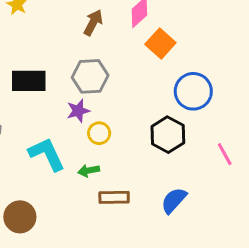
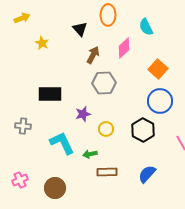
orange square: (160, 43) -> (158, 69), moved
gray hexagon: (90, 76) -> (104, 83), moved
yellow circle: (99, 133) -> (106, 129), moved
brown circle: (20, 217) -> (55, 188), moved

